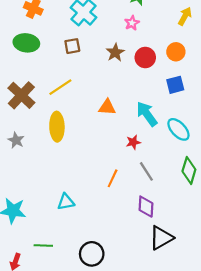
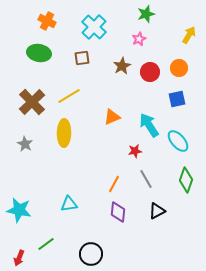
orange triangle: (107, 107) -> (112, 117), turned -30
purple diamond: (146, 207) -> (118, 212), moved
black triangle: (161, 238) -> (157, 211), moved, size x0.7
green line: (43, 246) -> (46, 244), turned -42

